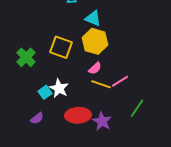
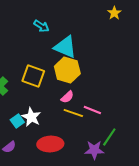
cyan triangle: (93, 18) -> (65, 47), size x1.4
pink line: (120, 81) -> (92, 110), turned 54
purple star: (102, 121) -> (94, 150), moved, turned -30

